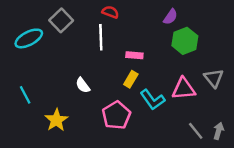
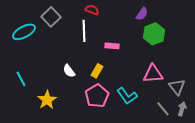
gray triangle: (214, 78) -> (177, 87), moved
yellow rectangle: (131, 79) -> (97, 71), moved
cyan L-shape: (152, 100) -> (127, 96), moved

